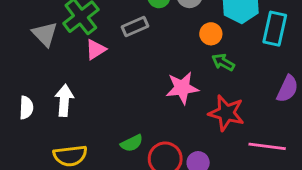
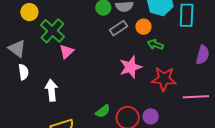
gray rectangle: (135, 27) -> (119, 28), moved
gray triangle: (45, 34) -> (17, 49), moved
white semicircle: (26, 108) -> (23, 72), moved

